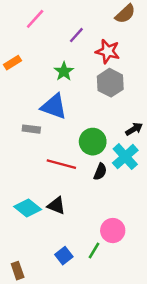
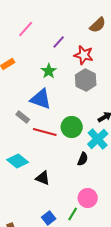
gray rectangle: (31, 129) -> (23, 117), turned 32
red line: (61, 164) -> (45, 132), moved
black semicircle: (100, 172) -> (83, 159), moved
cyan diamond: (28, 208) -> (18, 161), moved

